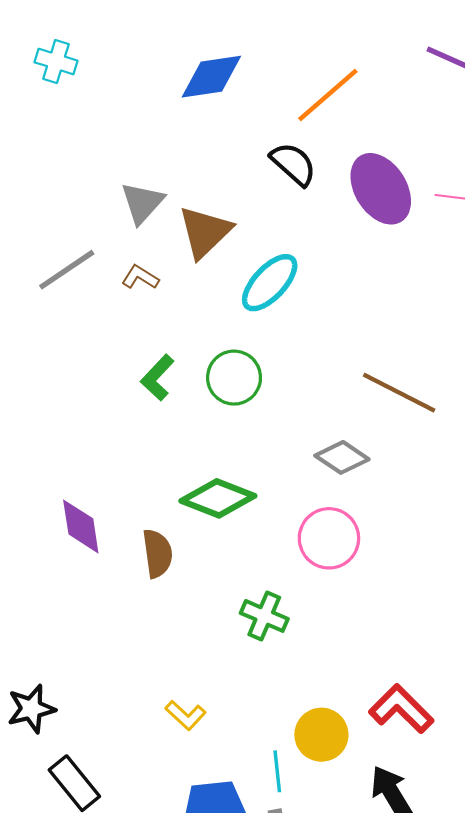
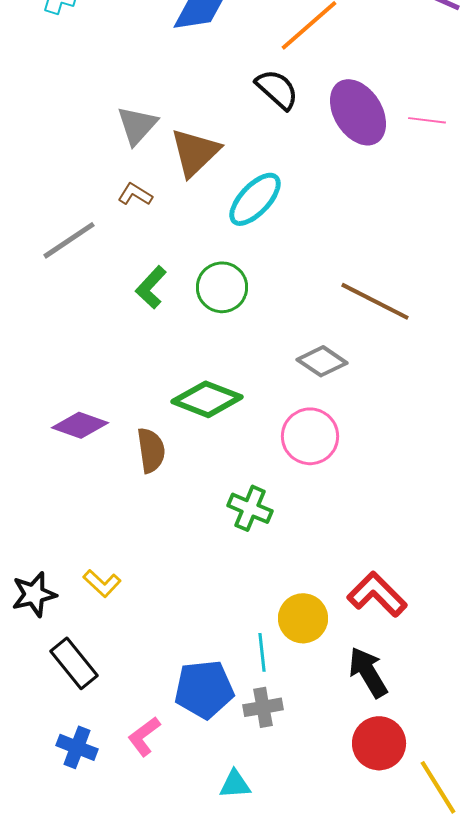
gray line: (67, 270) -> (69, 240), moved
purple diamond: (81, 526) -> (80, 425), turned -62
yellow L-shape: (185, 715) -> (102, 583), moved

